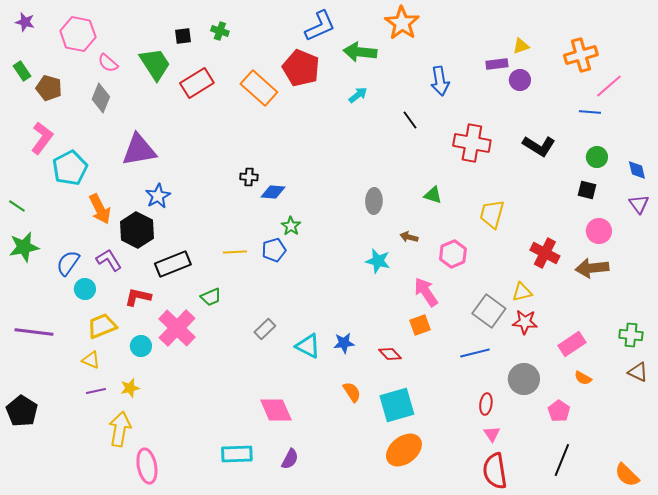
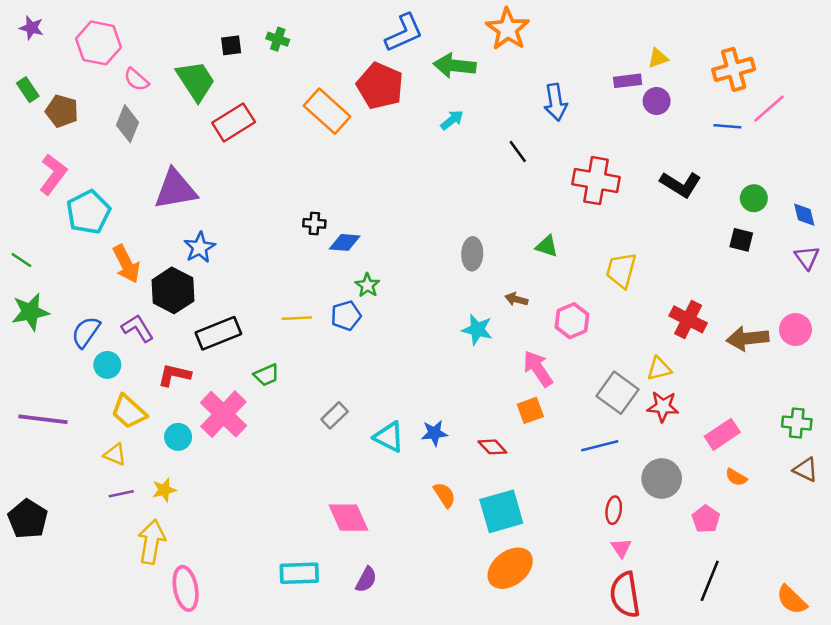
red rectangle: (197, 83) -> (234, 122), moved
blue line: (590, 112) -> (727, 126), moved
pink circle: (599, 231) -> (795, 330), moved
yellow trapezoid: (102, 326) -> (129, 412), turned -116

